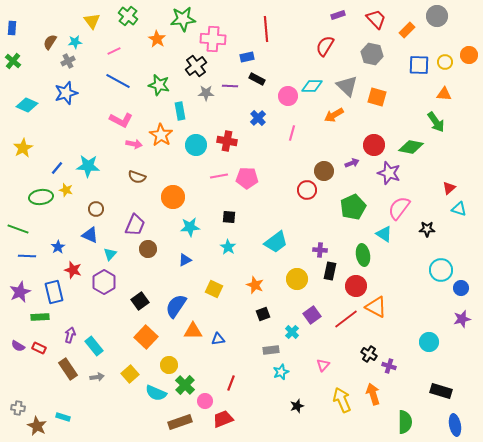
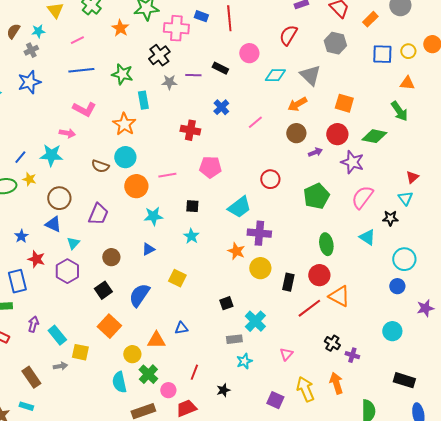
blue rectangle: (247, 57) -> (201, 16), moved, turned 32
blue line: (118, 81) -> (81, 70), turned -35
pink circle: (288, 96) -> (249, 53), moved
orange square: (377, 97) -> (344, 103), moved
pink line: (292, 133) -> (255, 122), turned 35
pink arrow: (134, 144) -> (67, 133), moved
cyan circle: (196, 145) -> (125, 157), moved
brown circle: (324, 171) -> (296, 133), moved
pink line: (219, 176) -> (167, 175), moved
brown circle: (96, 209) -> (59, 198), size x1.5
cyan triangle: (459, 209) -> (405, 198), moved, turned 35
cyan triangle: (384, 234) -> (367, 237), moved
cyan trapezoid: (276, 242) -> (239, 207), moved
brown circle: (148, 249) -> (111, 257), moved
purple cross: (320, 250) -> (259, 233), moved, size x1.6
black rectangle: (330, 271) -> (288, 282), moved
orange star: (255, 285) -> (236, 251), moved
blue circle: (461, 288) -> (397, 286), moved
purple square: (312, 315) -> (275, 400), moved, turned -30
orange triangle: (193, 331) -> (156, 340), moved
cyan cross: (292, 332) -> (255, 321), size x1.5
brown rectangle: (68, 369) -> (31, 377), moved
yellow square: (130, 374) -> (80, 352), moved, turned -36
cyan semicircle: (156, 393) -> (119, 382), turned 55
black star: (297, 406) -> (223, 390), moved

